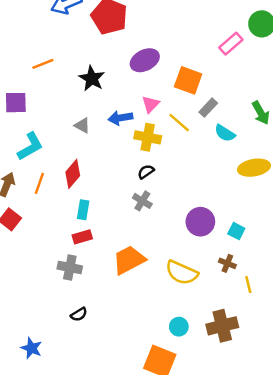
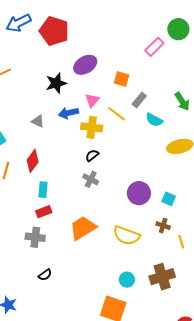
black star: (92, 78) -> (56, 83), moved, turned 30
orange square: (188, 80) -> (121, 79), size x0.7

